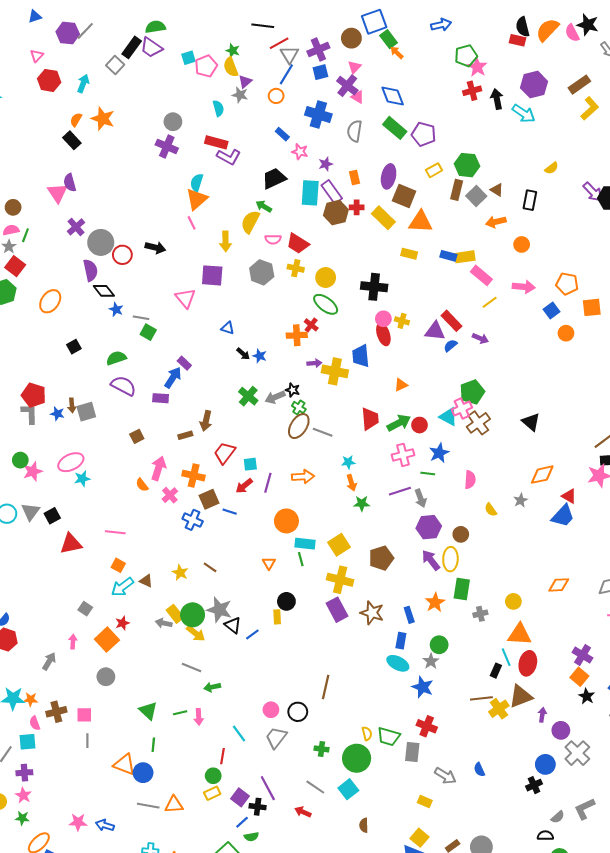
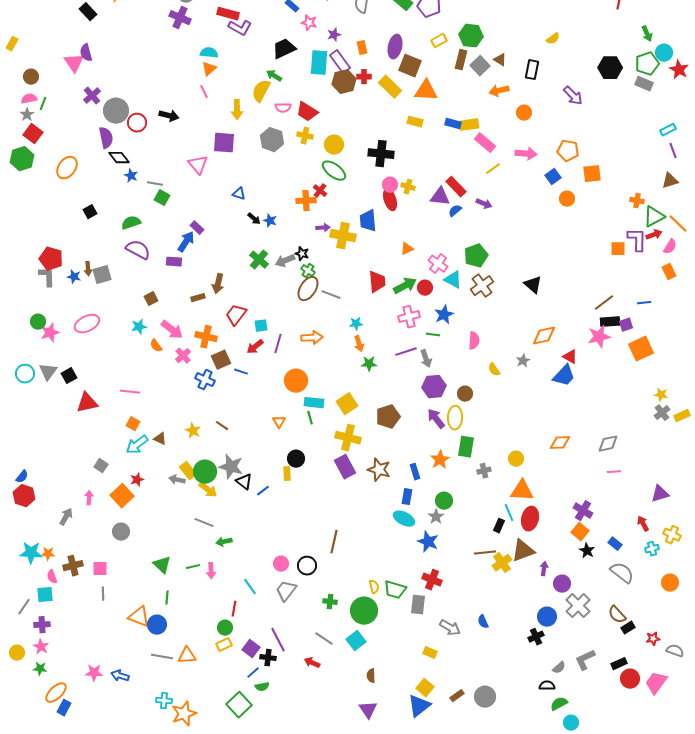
cyan semicircle: (197, 183) -> (209, 53), turned 78
purple arrow: (593, 192) -> (573, 96), moved
orange triangle: (197, 199) -> (209, 69), size x0.7
pink cross: (462, 409) -> (438, 264), moved, turned -30
pink arrow: (159, 468) -> (172, 330), turned 110
cyan star: (82, 479) -> (139, 327), moved

